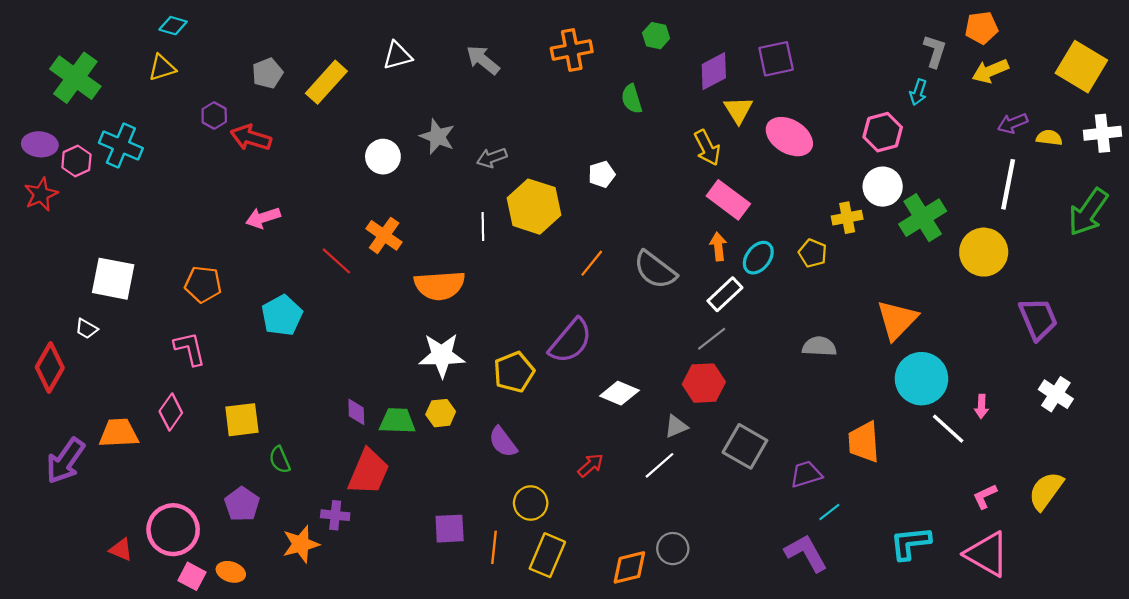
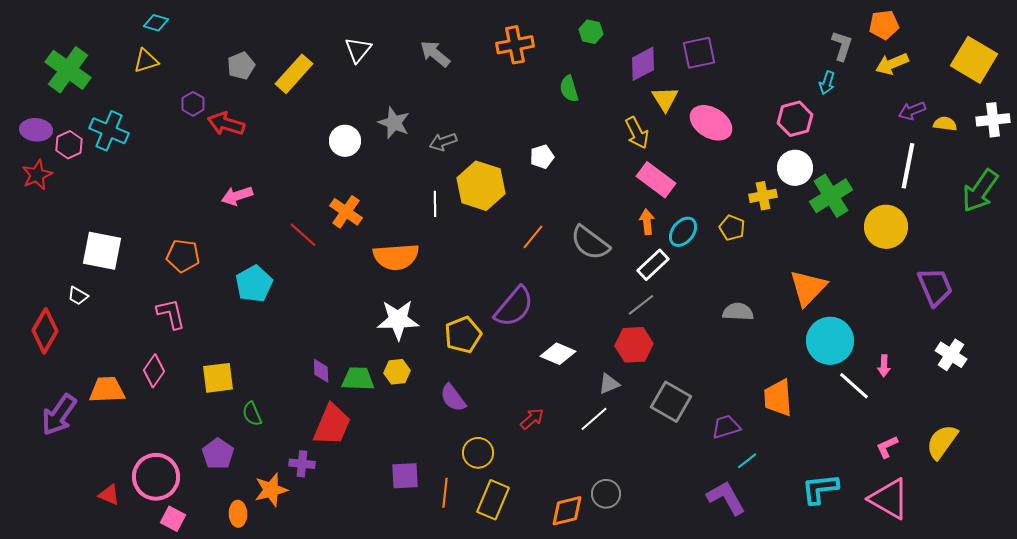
white triangle: (397, 56) -> (358, 50), turned -36
orange ellipse: (231, 572) -> (238, 514), moved, turned 70

